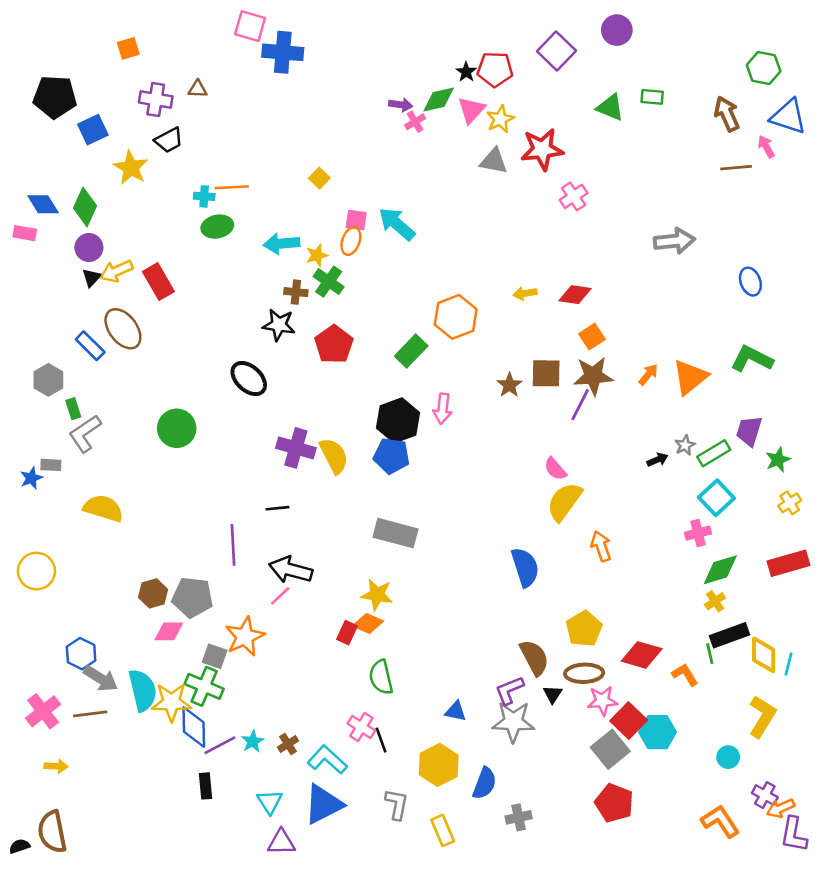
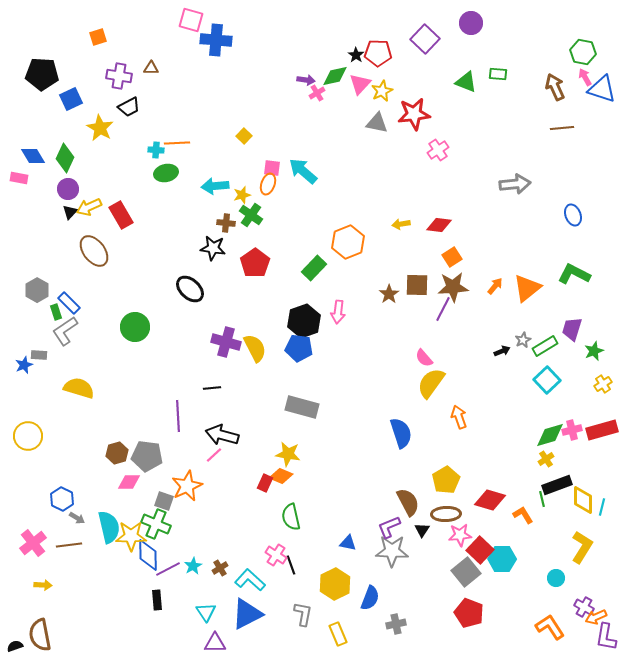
pink arrow: (766, 147) -> (585, 77), moved
blue rectangle: (90, 346) -> (69, 303), moved
pink cross: (698, 533) -> (572, 430), moved
gray arrow: (101, 679) -> (77, 518), size x0.6

